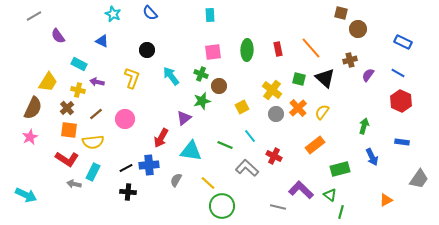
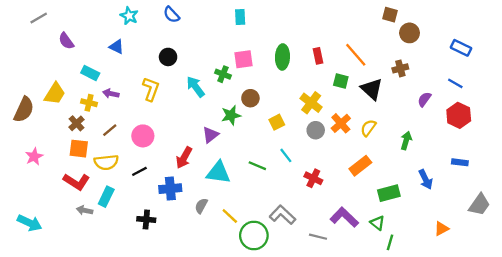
green cross: (201, 74) -> (223, 74), moved
purple semicircle: (368, 75) -> (424, 99), moved
green square: (299, 79) -> (341, 81), moved
brown semicircle: (33, 108) -> (24, 110), moved
green arrow: (364, 126) -> (406, 141), moved
black line: (126, 168) -> (139, 171), moved
gray L-shape: (247, 168) -> (282, 215), moved
yellow line: (208, 183) -> (230, 216), moved

